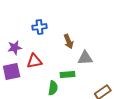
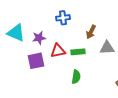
brown arrow: (69, 41) -> (91, 32), turned 48
green rectangle: (67, 75) -> (78, 52), moved

